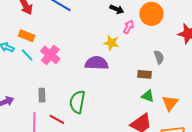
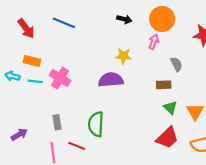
pink arrow: (129, 27) -> (154, 42), moved
cyan line: (27, 55) -> (35, 81), turned -32
green triangle: (148, 96) -> (170, 107), turned 32

